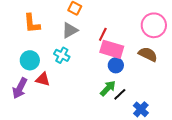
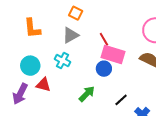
red line: (103, 34) -> (104, 39), turned -56
blue circle: (116, 65) -> (104, 69), moved
green arrow: (108, 88) -> (87, 94), moved

